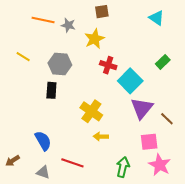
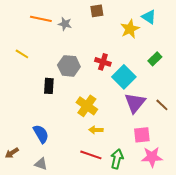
yellow star: (95, 39) -> (130, 29), moved
gray hexagon: (60, 64) -> (69, 66), moved
brown line: (167, 119) -> (162, 105), moved
red line: (72, 163) -> (91, 155), moved
pink star: (160, 165) -> (152, 157), turned -30

